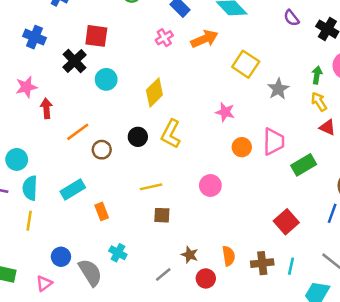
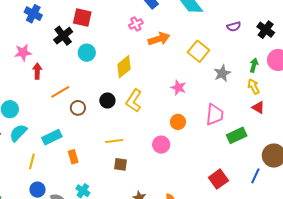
purple semicircle: (291, 18) -> (234, 27), moved, turned -72
orange arrow: (204, 39) -> (159, 39), moved
orange circle: (242, 147) -> (178, 122), moved
cyan semicircle: (30, 188) -> (18, 133), turned 36
yellow line: (29, 221) -> (32, 161), moved

